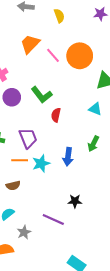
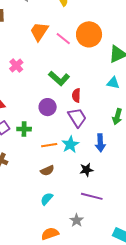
purple circle: (12, 97) -> (48, 107), moved
purple trapezoid: (28, 138) -> (77, 118), moved
blue arrow: (68, 157) -> (100, 143), moved
black star: (75, 201) -> (86, 170), moved
gray star: (24, 232) -> (77, 220), moved

